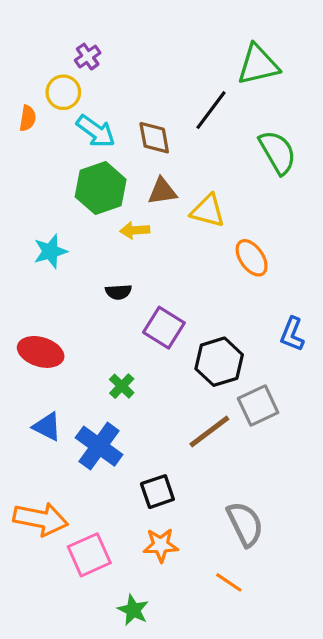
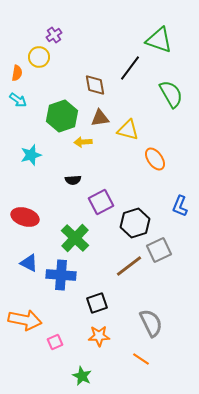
green triangle: (258, 65) -> (159, 40), turned 32
cyan arrow: (96, 131) -> (18, 100), moved, size x0.7
purple square: (164, 328) -> (101, 202), turned 30
green cross: (122, 386) -> (75, 238), size x1.8
blue cross: (99, 446) -> (61, 275), turned -32
pink square: (89, 555) -> (55, 342), size x0.6

